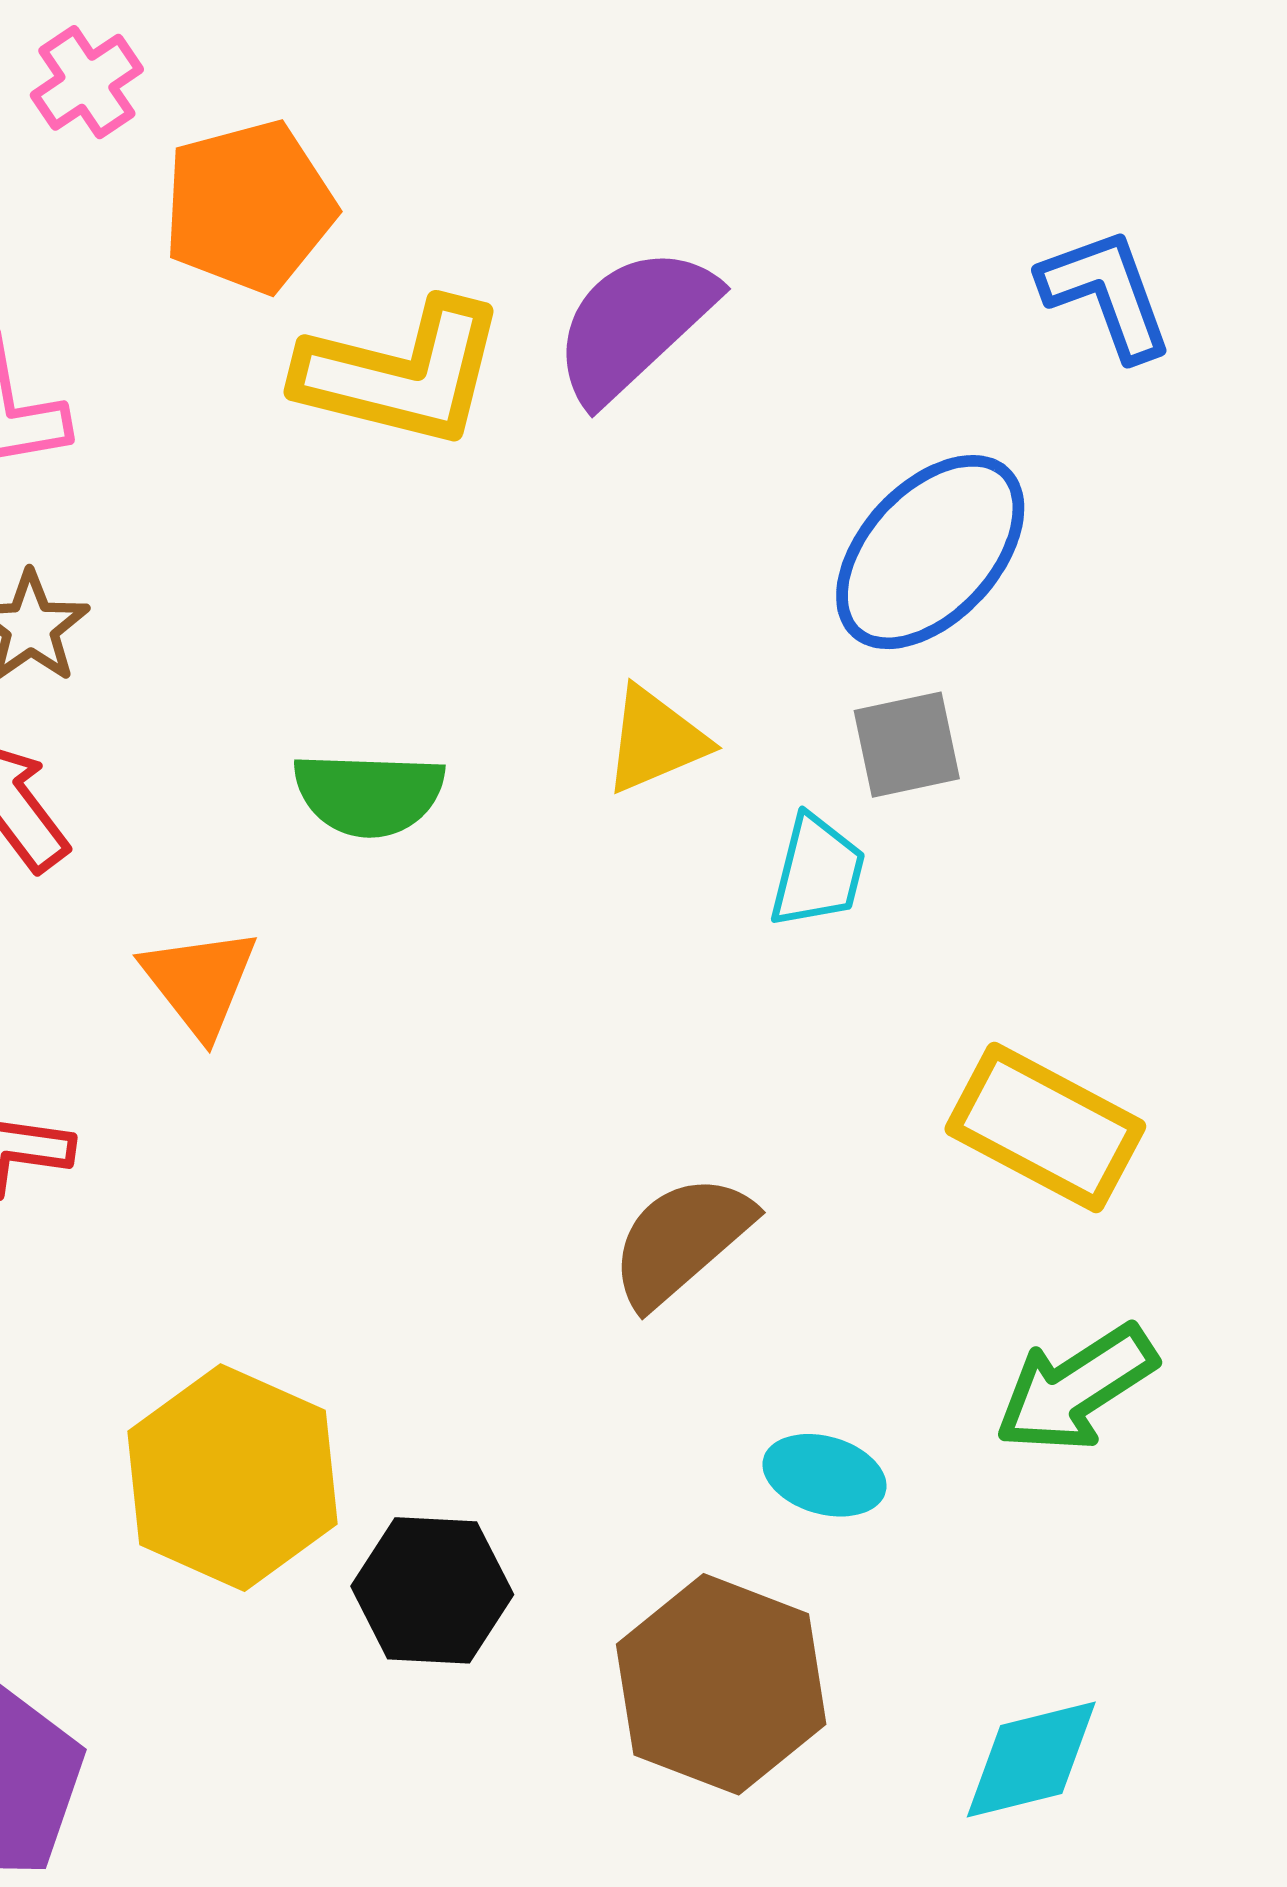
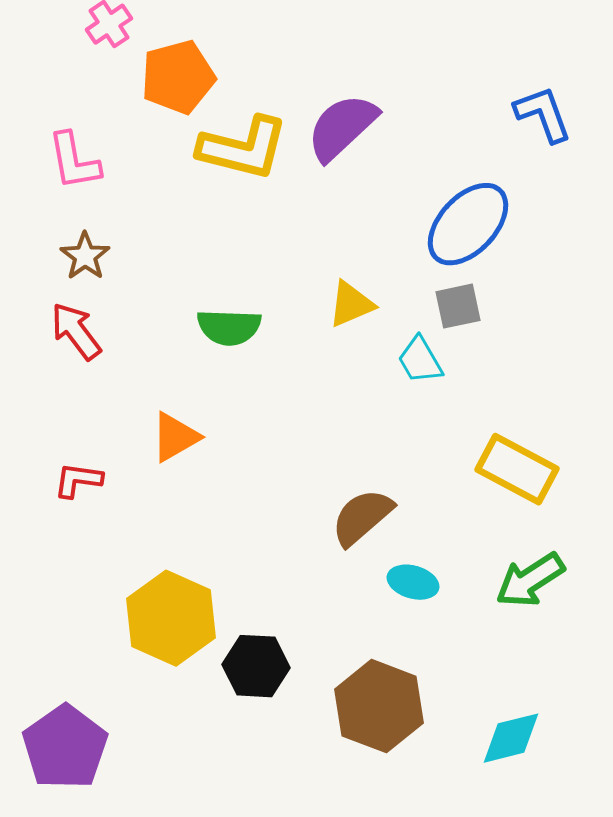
cyan trapezoid: (817, 872) -> (420, 360), turned 136
orange triangle: (200, 982) -> (175, 437), moved, turned 38
cyan ellipse: (824, 1475) -> (413, 582), moved

